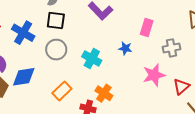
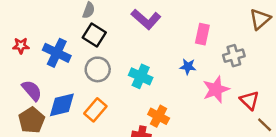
black square: (56, 20) -> (94, 35), turned 30
blue star: (125, 48) -> (188, 67), moved
red triangle: (181, 87) -> (250, 100), turned -30
orange rectangle: (62, 91) -> (95, 110), moved

